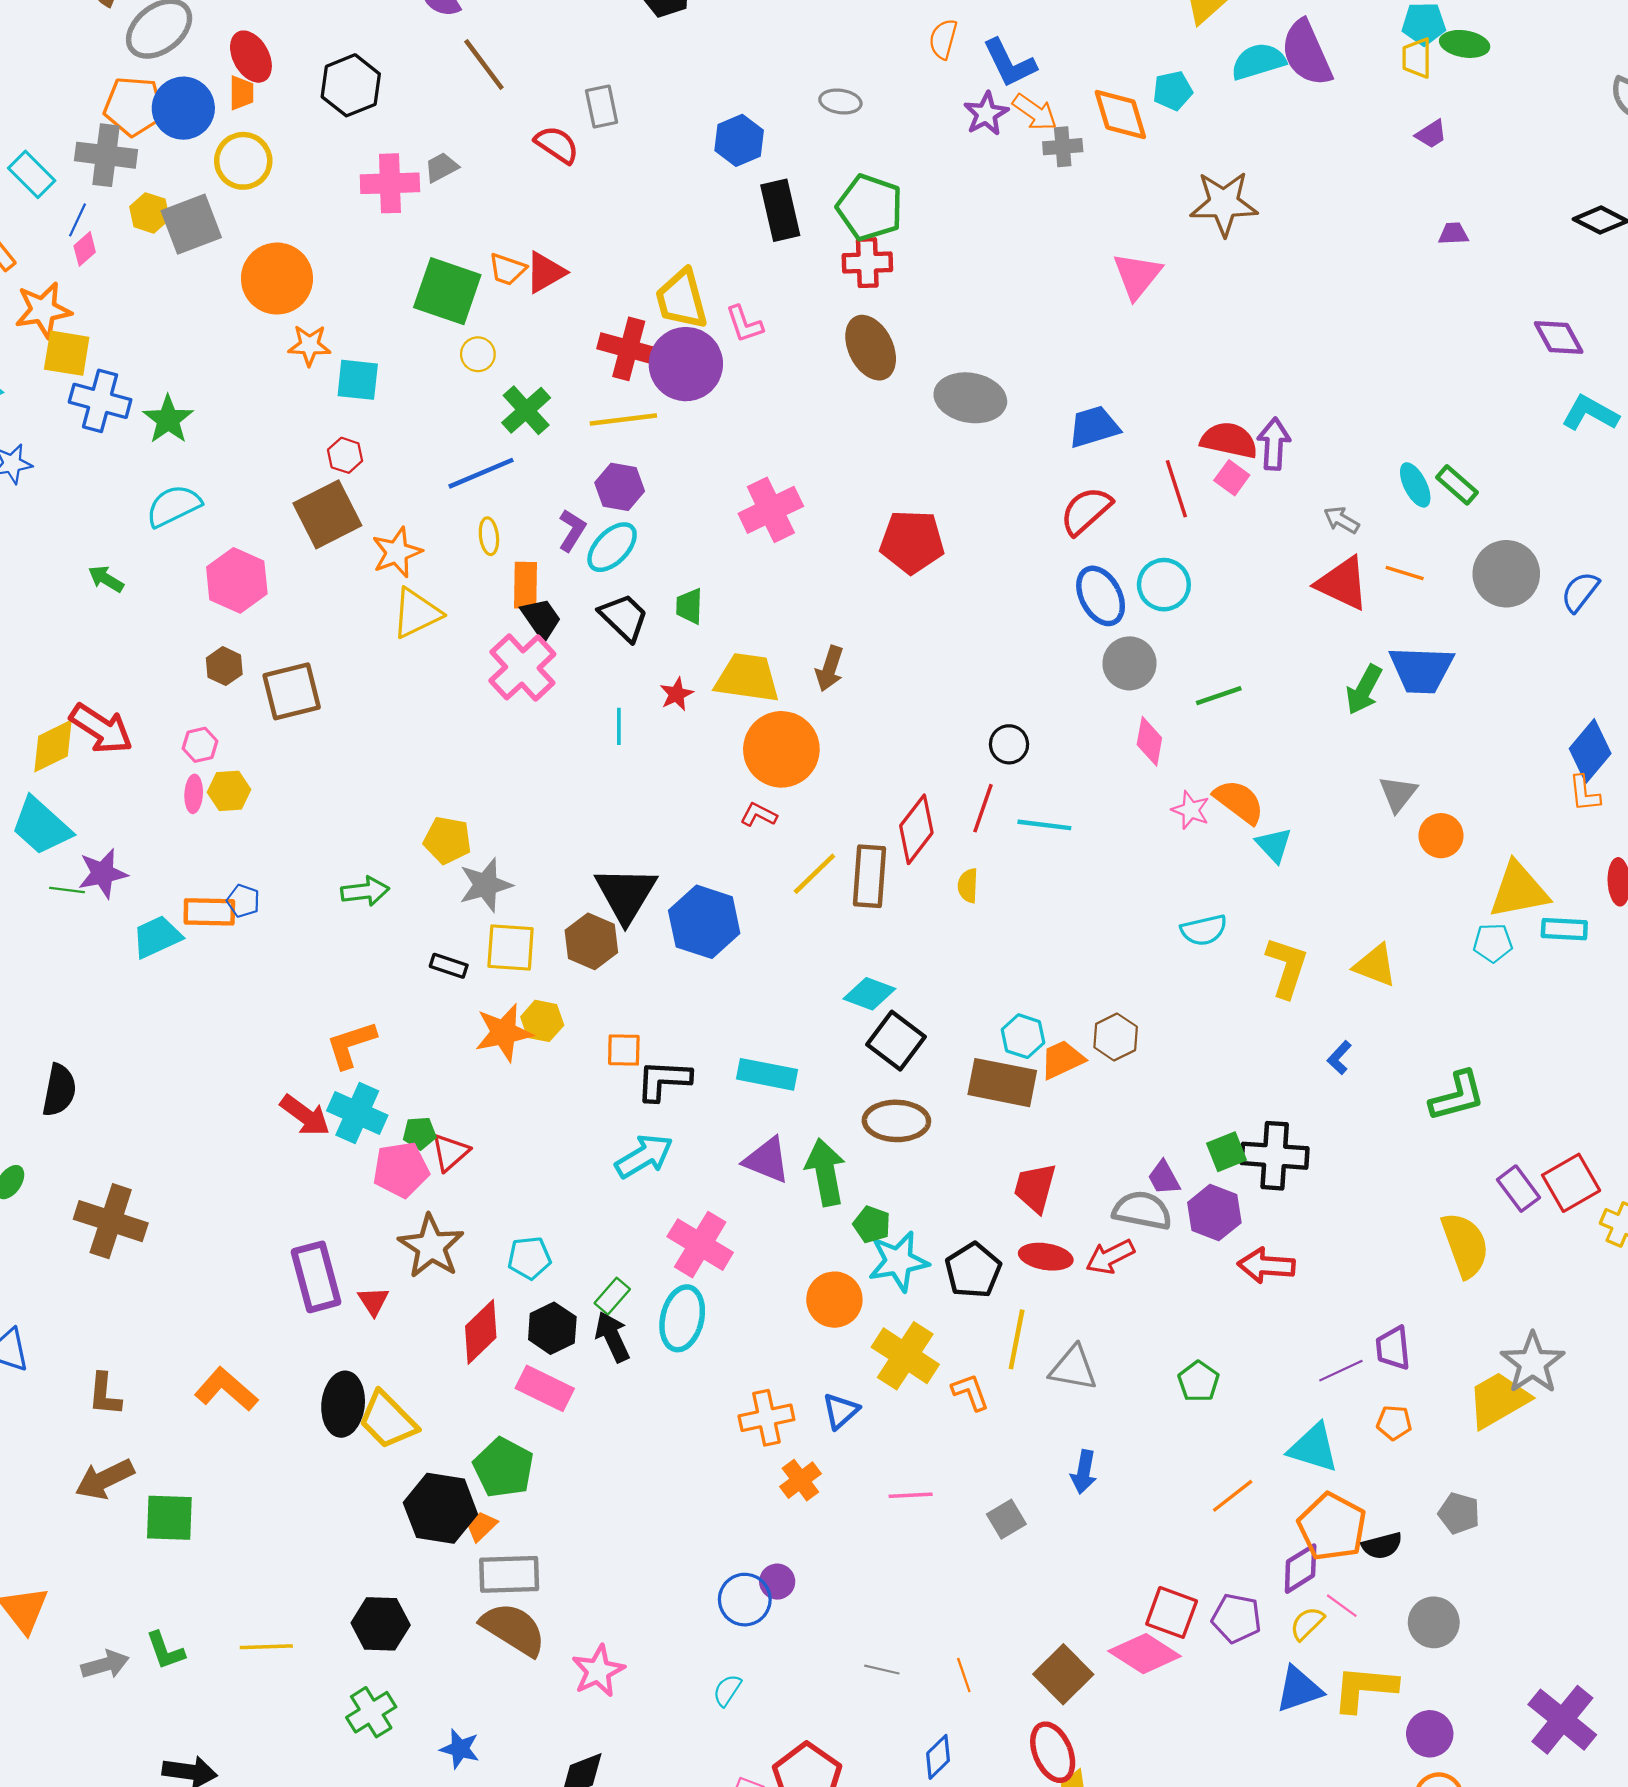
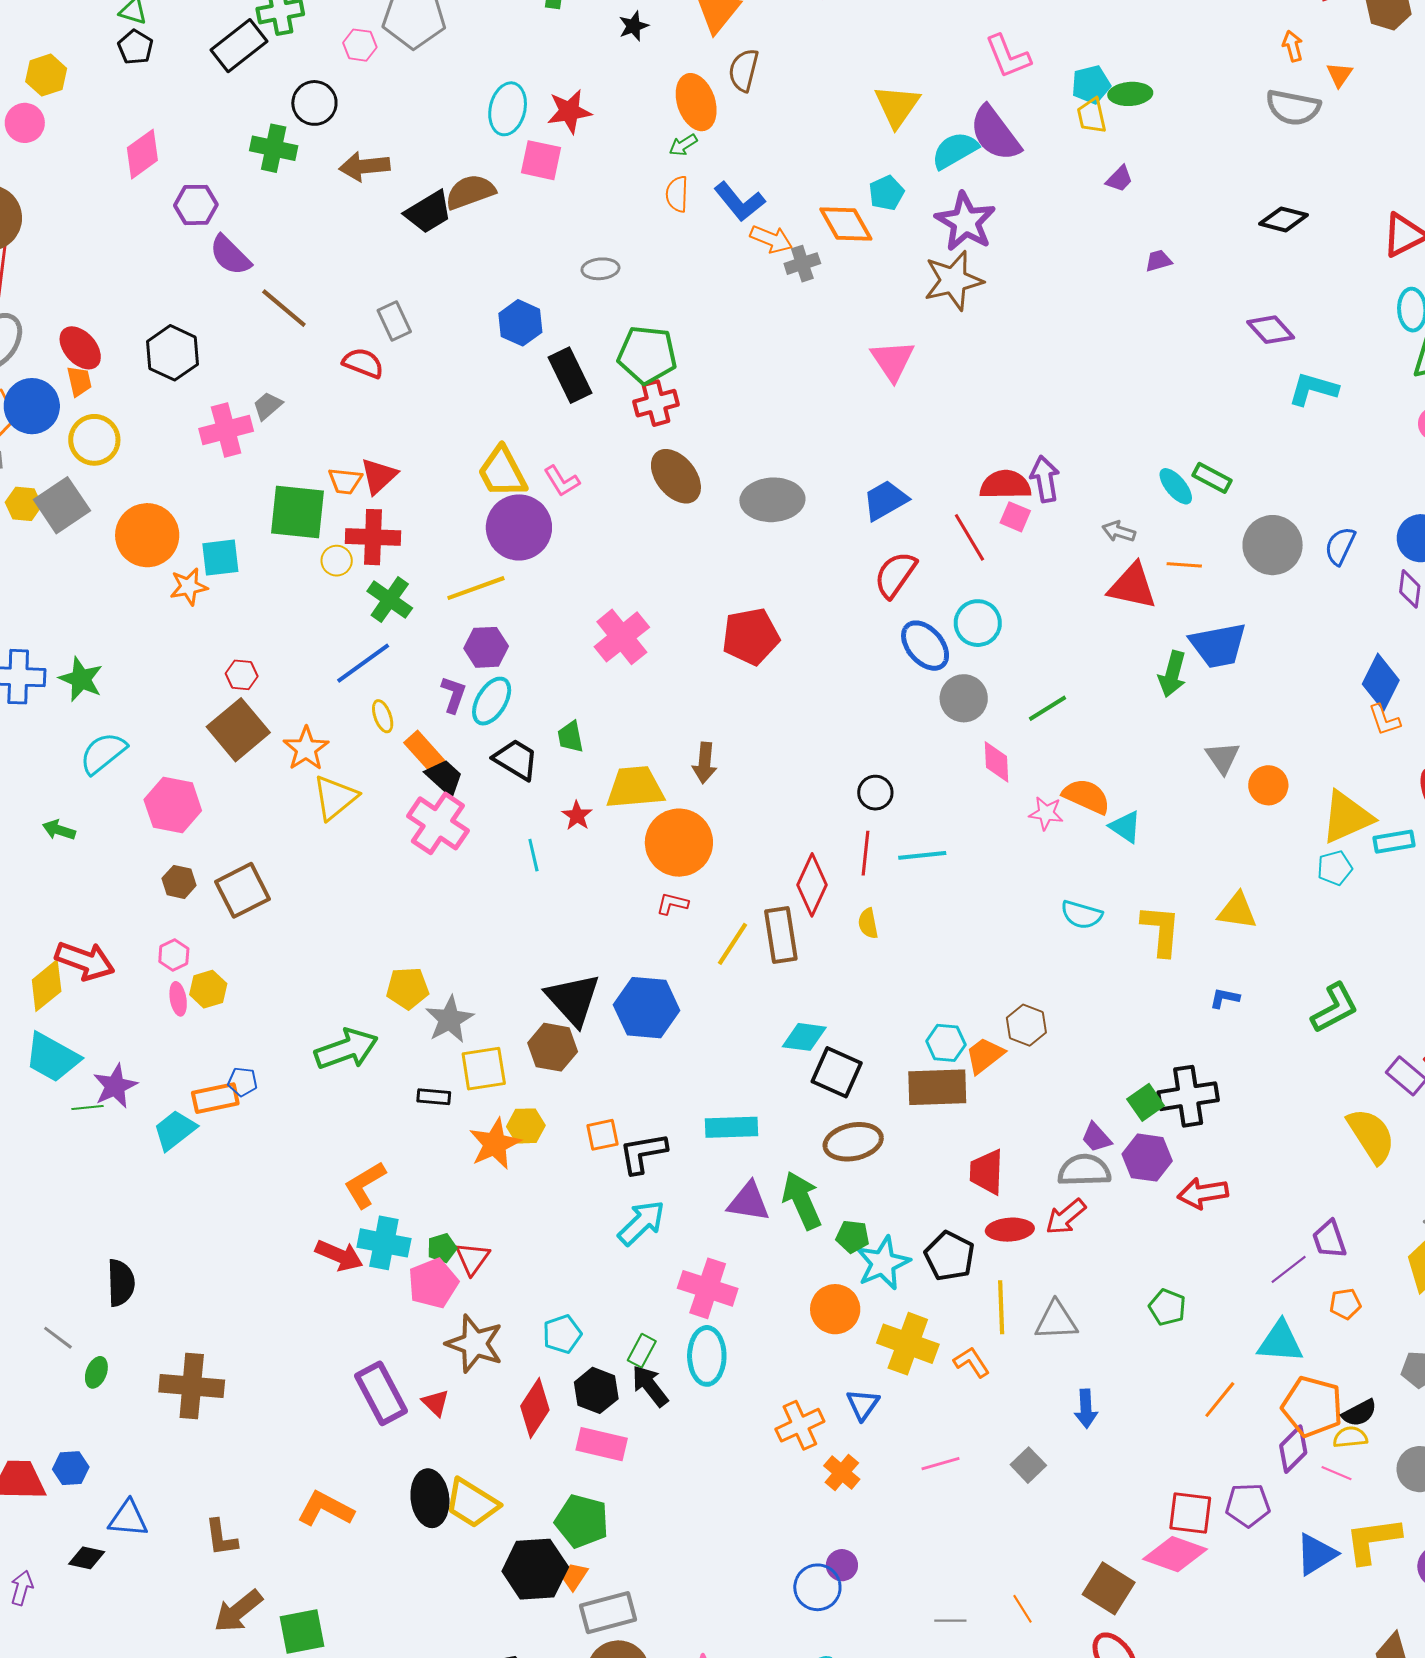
purple star: (986, 114) -> (965, 222), moved, size x1.5
red cross: (629, 349) -> (373, 537), moved
cyan square: (358, 380) -> (220, 558), moved
orange rectangle: (525, 585) -> (424, 751), turned -30
green arrow: (365, 891) -> (346, 1049), size x1.5
cyan semicircle: (1204, 930) -> (1082, 915), turned 42
blue L-shape: (1339, 1058) -> (1225, 998), turned 72
yellow semicircle: (1307, 1624) -> (1350, 1437), moved, turned 52

